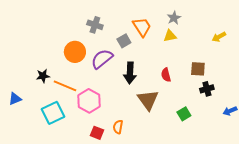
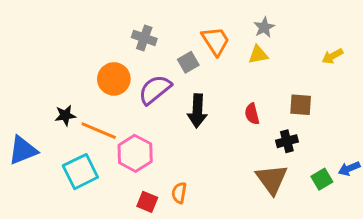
black cross: (207, 89) -> (287, 141), moved
blue triangle: (15, 99) -> (23, 150), size x1.5
brown triangle: (148, 100) -> (272, 179), moved
green square: (184, 114) -> (322, 179), moved

